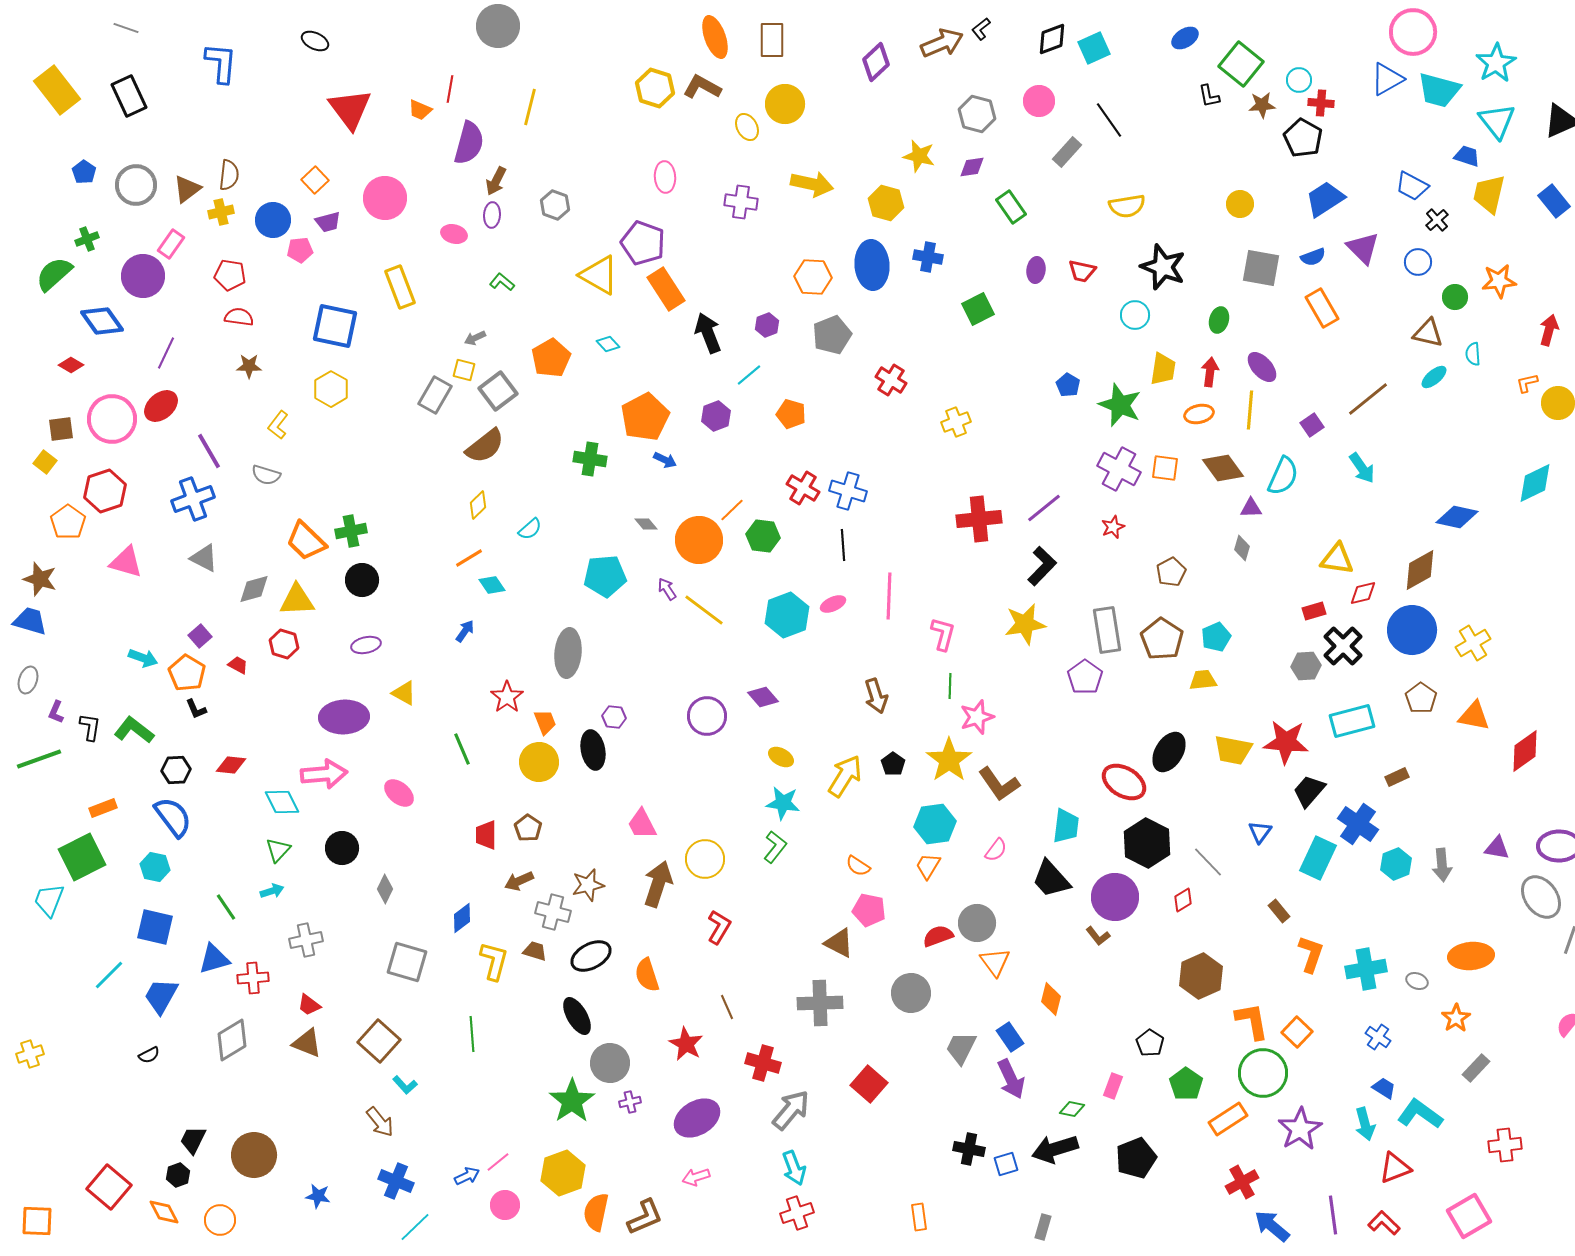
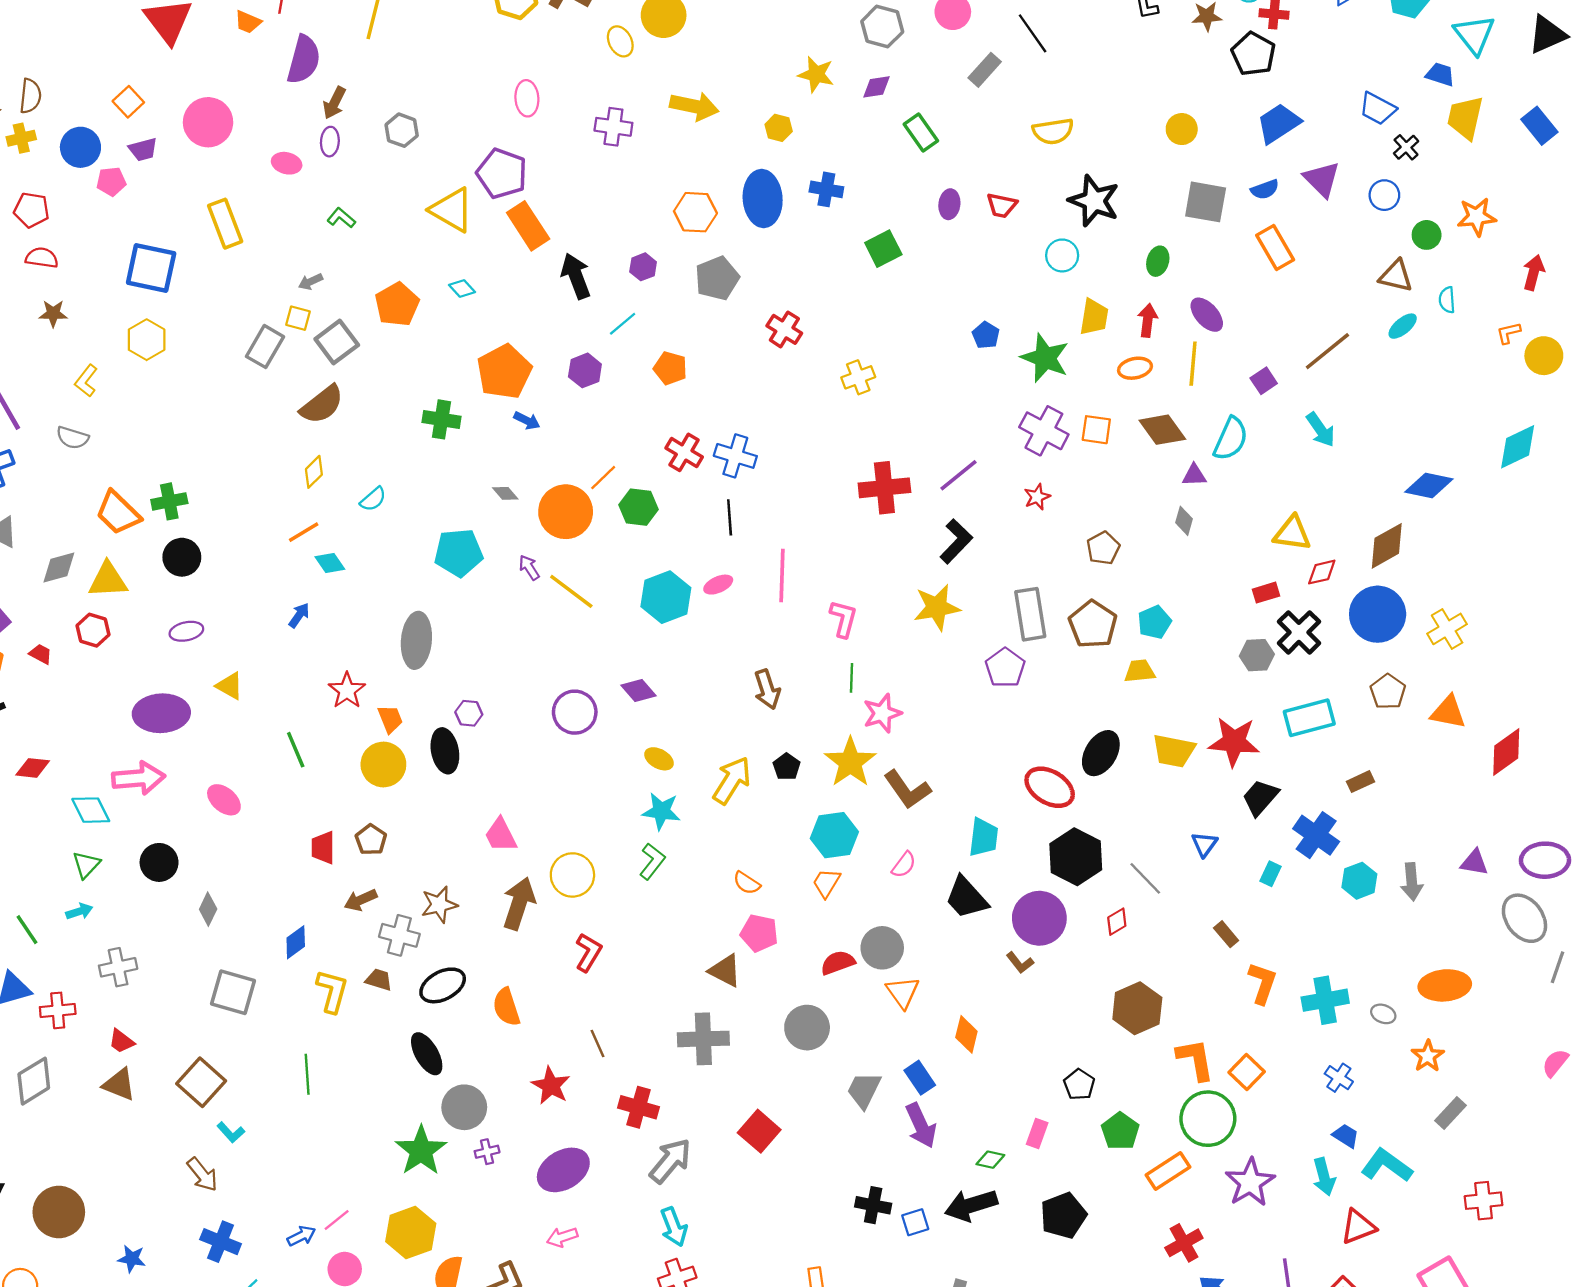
yellow hexagon: (886, 203) -> (779, 128), size x0.7
cyan rectangle: (1318, 858) -> (1271, 874), size x0.5

